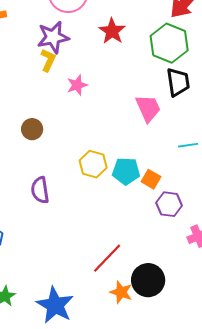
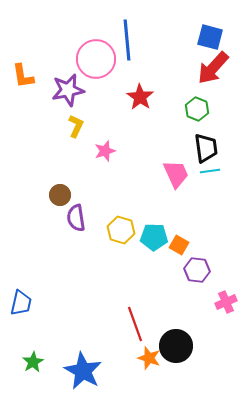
purple star: (53, 37) -> (68, 90), moved
green hexagon: (169, 43) -> (197, 109), size x0.6
cyan line: (188, 145) -> (210, 171), moved
purple semicircle: (40, 190) -> (76, 218), moved
red line: (107, 258) -> (135, 324), turned -64

